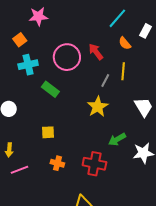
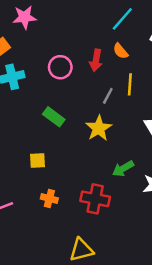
orange semicircle: (125, 43) -> (121, 51), moved
red arrow: (96, 52) -> (96, 60), turned -132
pink circle: (67, 57) -> (60, 67), size x0.7
green rectangle: (50, 89) -> (54, 117), moved

